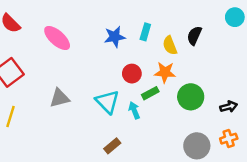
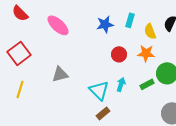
green rectangle: (150, 93) -> (147, 84), moved
cyan triangle: (107, 102) -> (99, 90), moved
cyan arrow: (134, 110) -> (121, 84), turned 40

